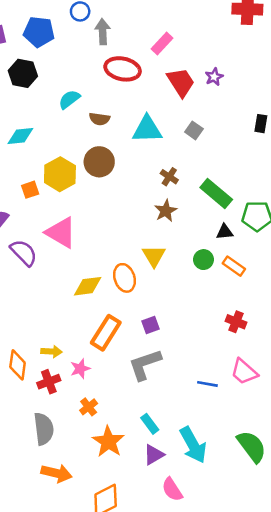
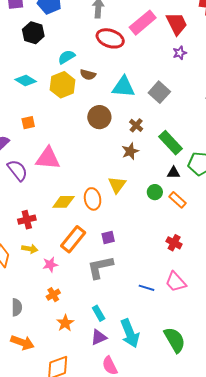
pink rectangle: (162, 44) -> (143, 23), size x1.5
red trapezoid: (181, 82) -> (177, 24), moved
gray square: (194, 130) -> (159, 92), size x1.5
cyan diamond: (20, 136) -> (26, 81), turned 30
brown circle: (99, 162) -> (99, 117), moved
yellow hexagon: (60, 174) -> (63, 85), moved
pink triangle: (61, 233) -> (48, 158), turned -32
red cross: (49, 382) -> (27, 220), moved
gray semicircle: (44, 429) -> (17, 307), size x0.7
orange star: (108, 442) -> (65, 323), size x0.7

